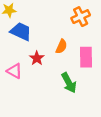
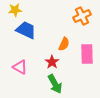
red star: (37, 58) -> (52, 62), moved
green arrow: (69, 83) -> (55, 84), moved

